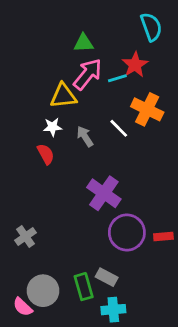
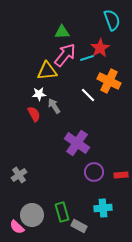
gray arrow: (85, 136) -> (54, 106), moved
purple circle: (127, 232) -> (94, 172), size x0.7
gray rectangle: (107, 277) -> (79, 226), moved
cyan cross: (113, 310) -> (103, 208), moved

